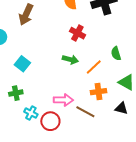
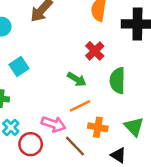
green semicircle: (116, 53) -> (117, 81), moved, size x1.5
orange line: (94, 67) -> (80, 106), moved

